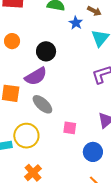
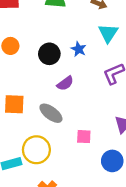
blue star: (76, 23) -> (79, 49), moved
purple semicircle: (36, 76) -> (65, 83), moved, size x0.7

